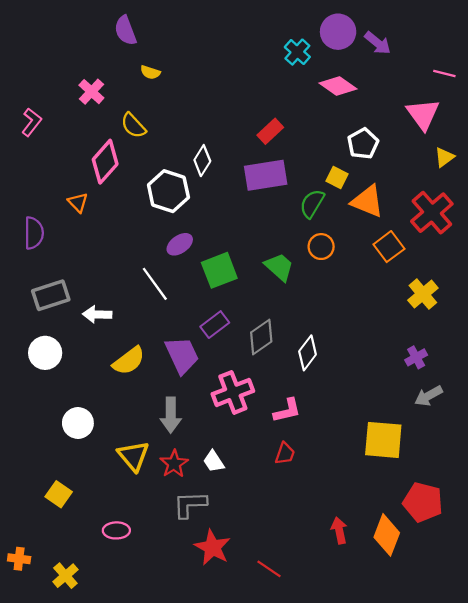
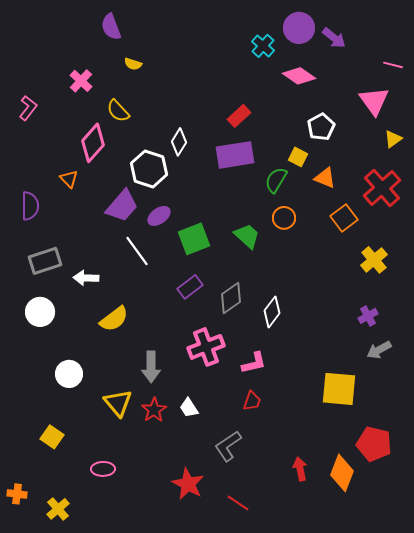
orange triangle: (367, 201) -> (325, 178), size x0.7
purple trapezoid: (182, 355) -> (122, 206), moved, turned 66
gray L-shape: (190, 504) -> (228, 446), moved, turned -32

